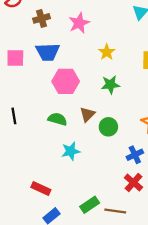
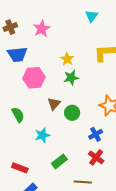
yellow star: (107, 52) -> (67, 59), moved
green semicircle: (57, 119) -> (18, 115), moved, turned 49
green rectangle: (90, 205) -> (59, 161), moved

